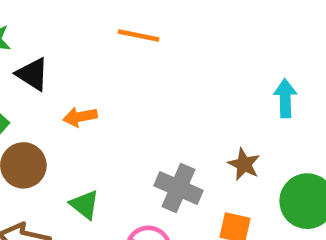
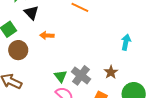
cyan arrow: (285, 98) -> (126, 42), moved
green triangle: (85, 205) -> (61, 76), moved

